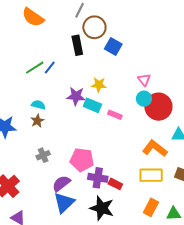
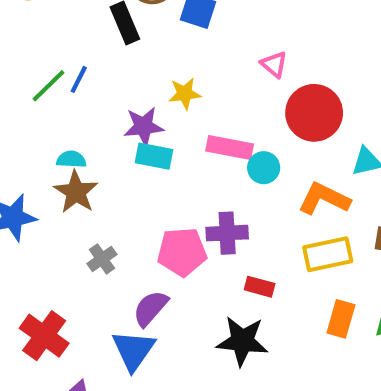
cyan circle: (144, 99) -> (264, 168), moved
cyan rectangle: (92, 105) -> (154, 156), moved
pink rectangle: (115, 115) -> (230, 148), size x1.5
brown star: (37, 121) -> (76, 192), size x1.5
purple cross: (98, 178) -> (227, 233), moved
blue triangle: (64, 203) -> (133, 350), moved

